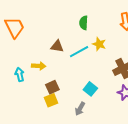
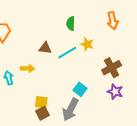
brown square: (52, 87) -> (43, 113), moved
yellow square: (51, 100) -> (41, 102), turned 32
gray arrow: (80, 109) -> (70, 110), size x1.6

